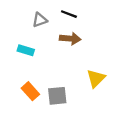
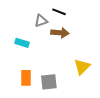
gray triangle: (40, 20) -> (41, 21), moved
orange rectangle: (30, 91) -> (26, 78), turned 42

